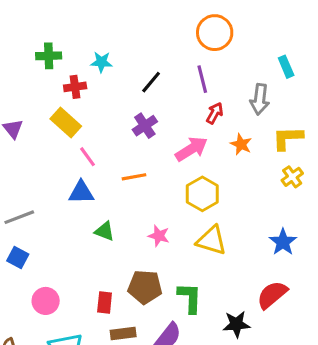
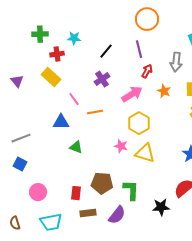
pink line: (87, 157) -> (74, 99), moved
pink star: (159, 236) -> (121, 146), moved

